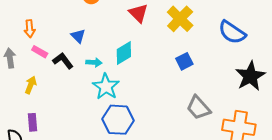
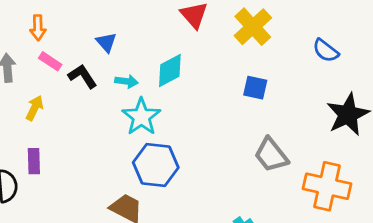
blue semicircle: (232, 32) -> (326, 51), size x0.7
blue square: (184, 61) -> (255, 88), turned 36

